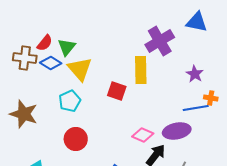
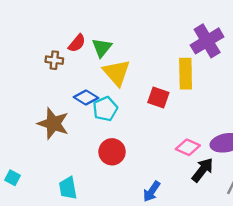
brown cross: (25, 58) -> (54, 60), size x0.7
blue diamond: (51, 63) -> (86, 97), moved

